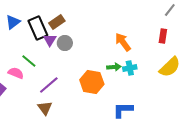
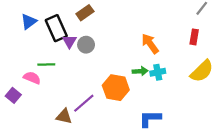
brown rectangle: (57, 22) -> (85, 13), moved
green line: (29, 61) -> (46, 65), turned -42
purple line: (49, 85) -> (84, 103), moved
brown triangle: (45, 108) -> (64, 116), turned -42

